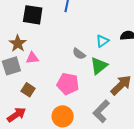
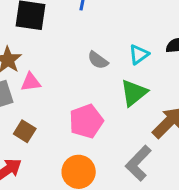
gray semicircle: (79, 54) -> (98, 60), moved
pink pentagon: (68, 84) -> (86, 121), turned -30

